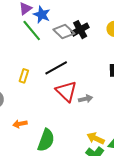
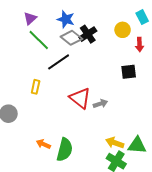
blue star: (42, 15) -> (66, 19), moved
black line: (56, 68) -> (59, 62), moved
orange arrow: (20, 124) -> (43, 144), moved, turned 40

